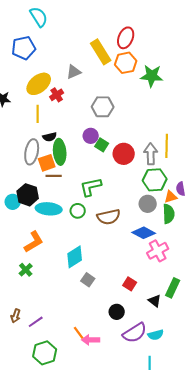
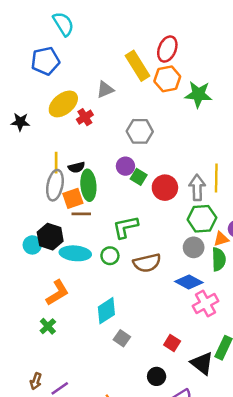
yellow line: (38, 114) -> (56, 163), moved
black triangle: (155, 301) -> (202, 363), size x1.5

